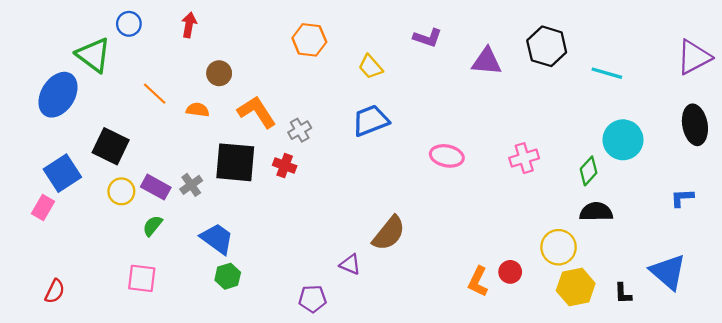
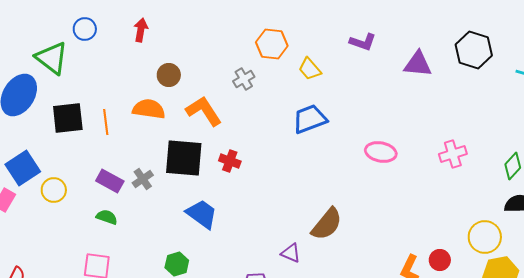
orange hexagon: (309, 40) -> (272, 44), moved
orange line: (155, 94) -> (106, 122), moved, turned 40
orange semicircle: (198, 110) -> (149, 109), size x1.5
gray cross: (300, 130) -> (244, 79), moved
black square: (111, 146) -> (68, 118), moved, turned -32
yellow circle: (121, 191) -> (54, 190), moved
green semicircle: (153, 226) -> (107, 217), turned 70
blue trapezoid: (217, 239) -> (202, 214), moved

